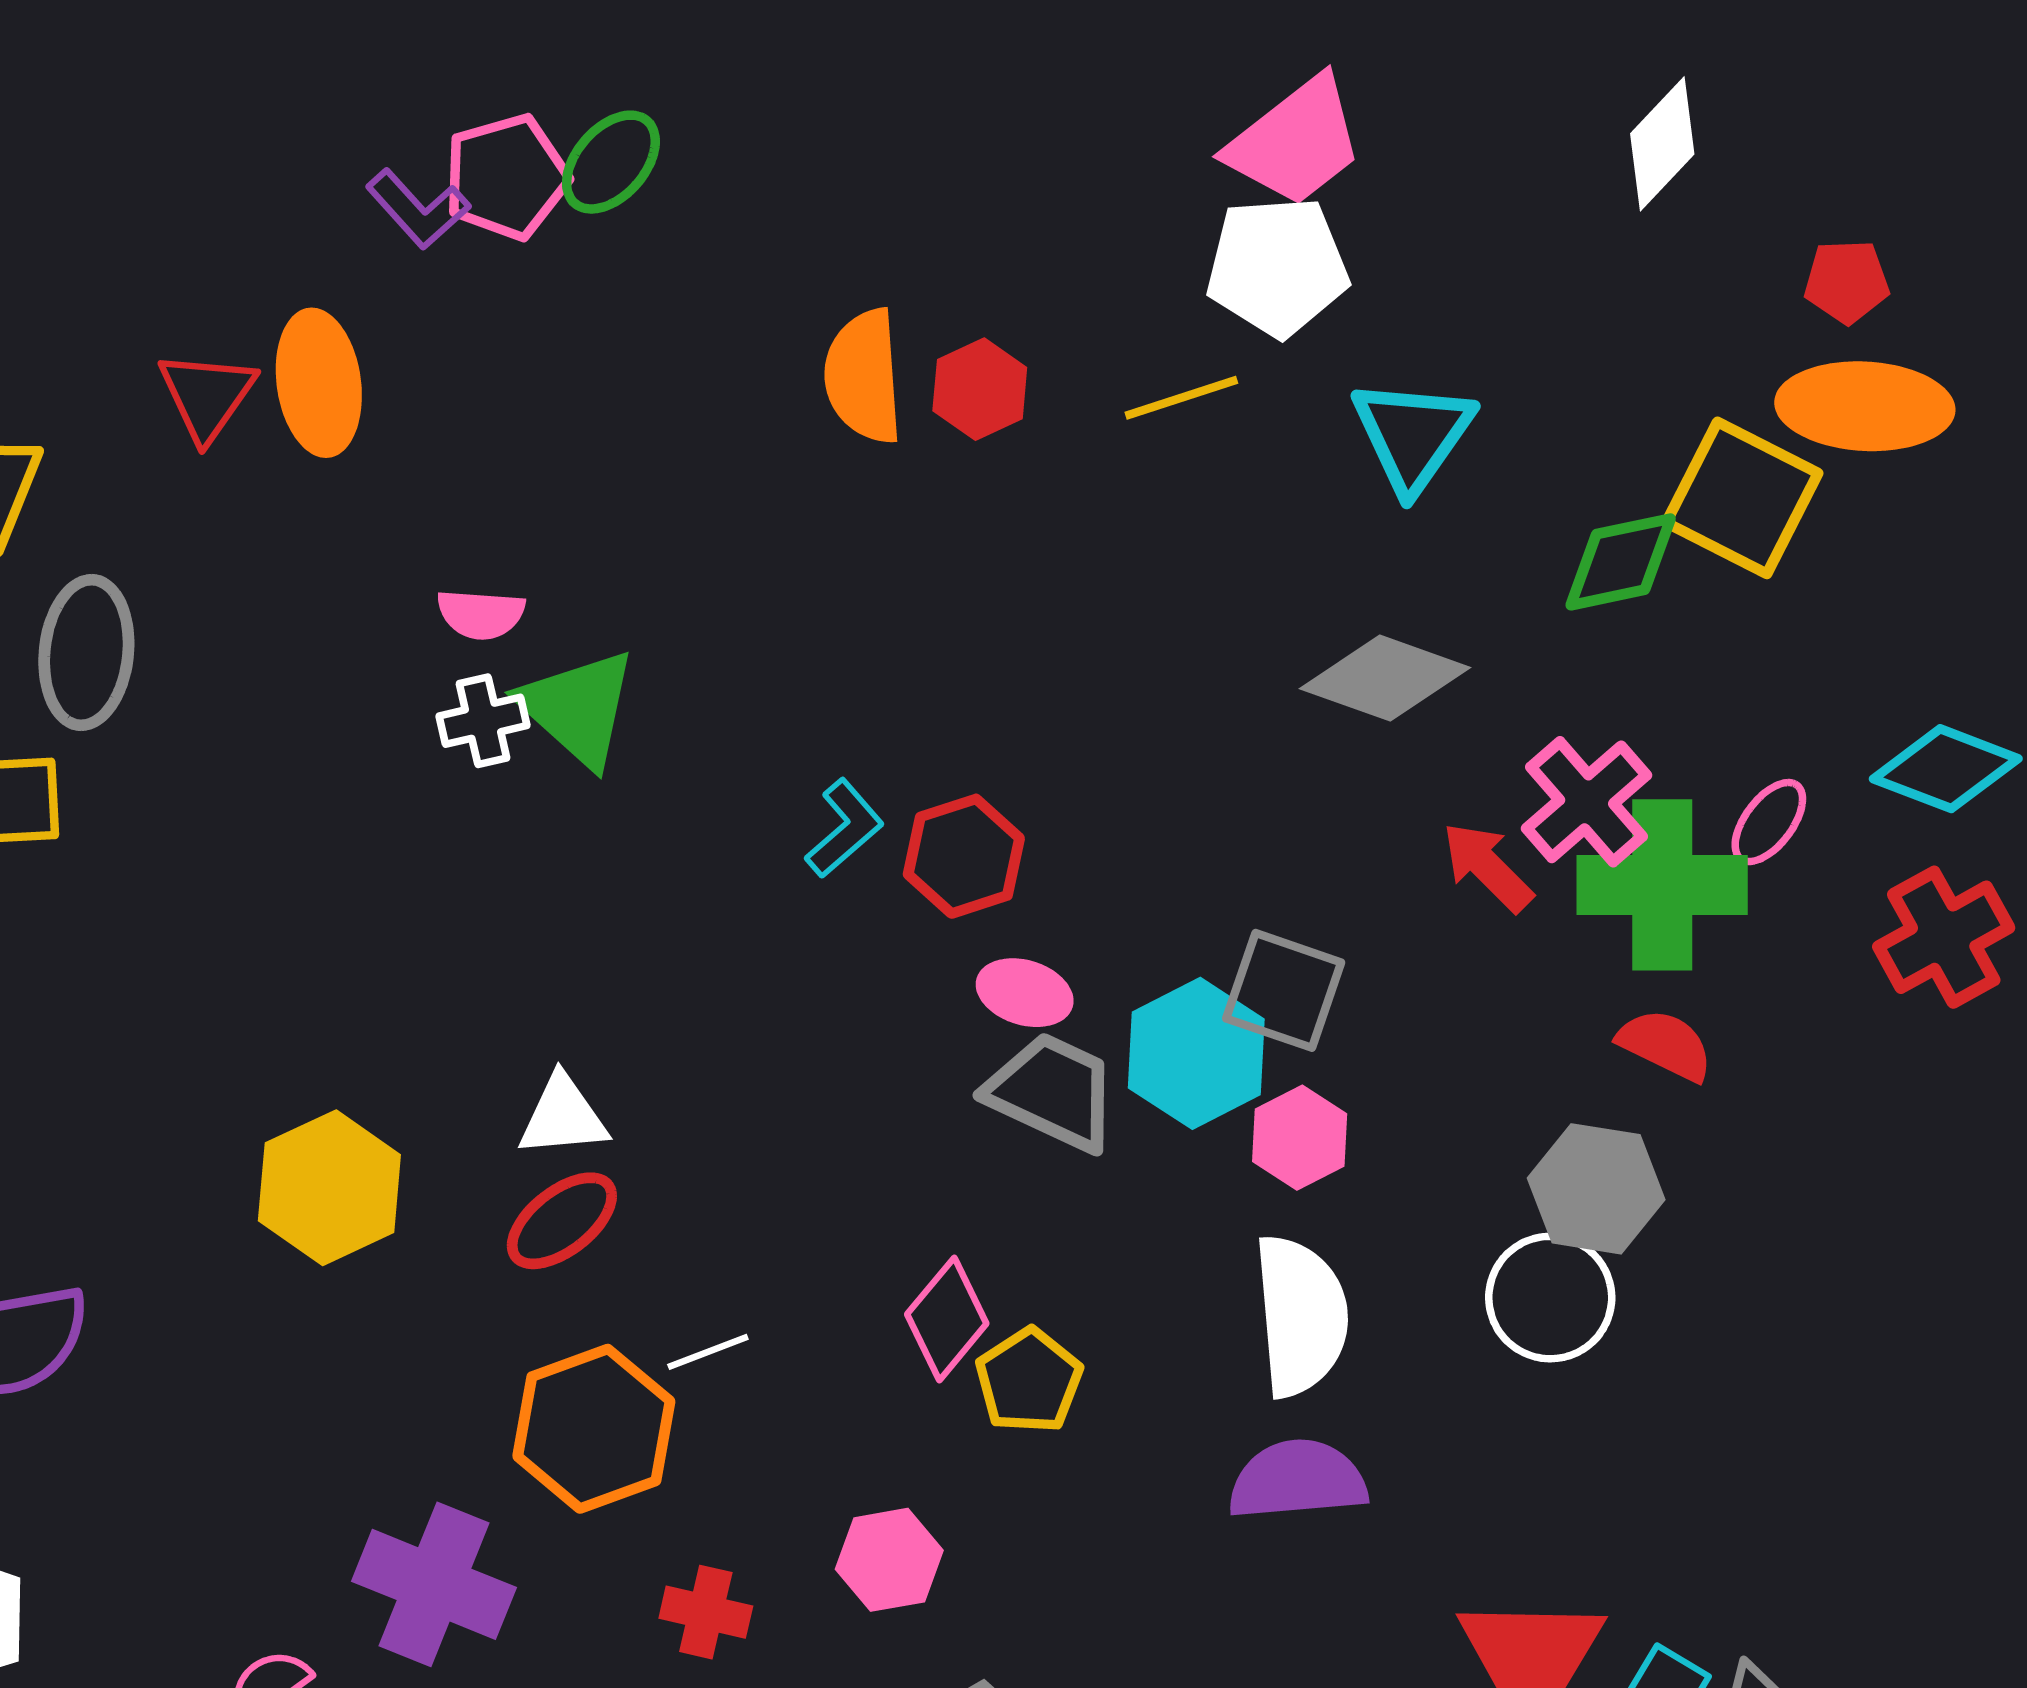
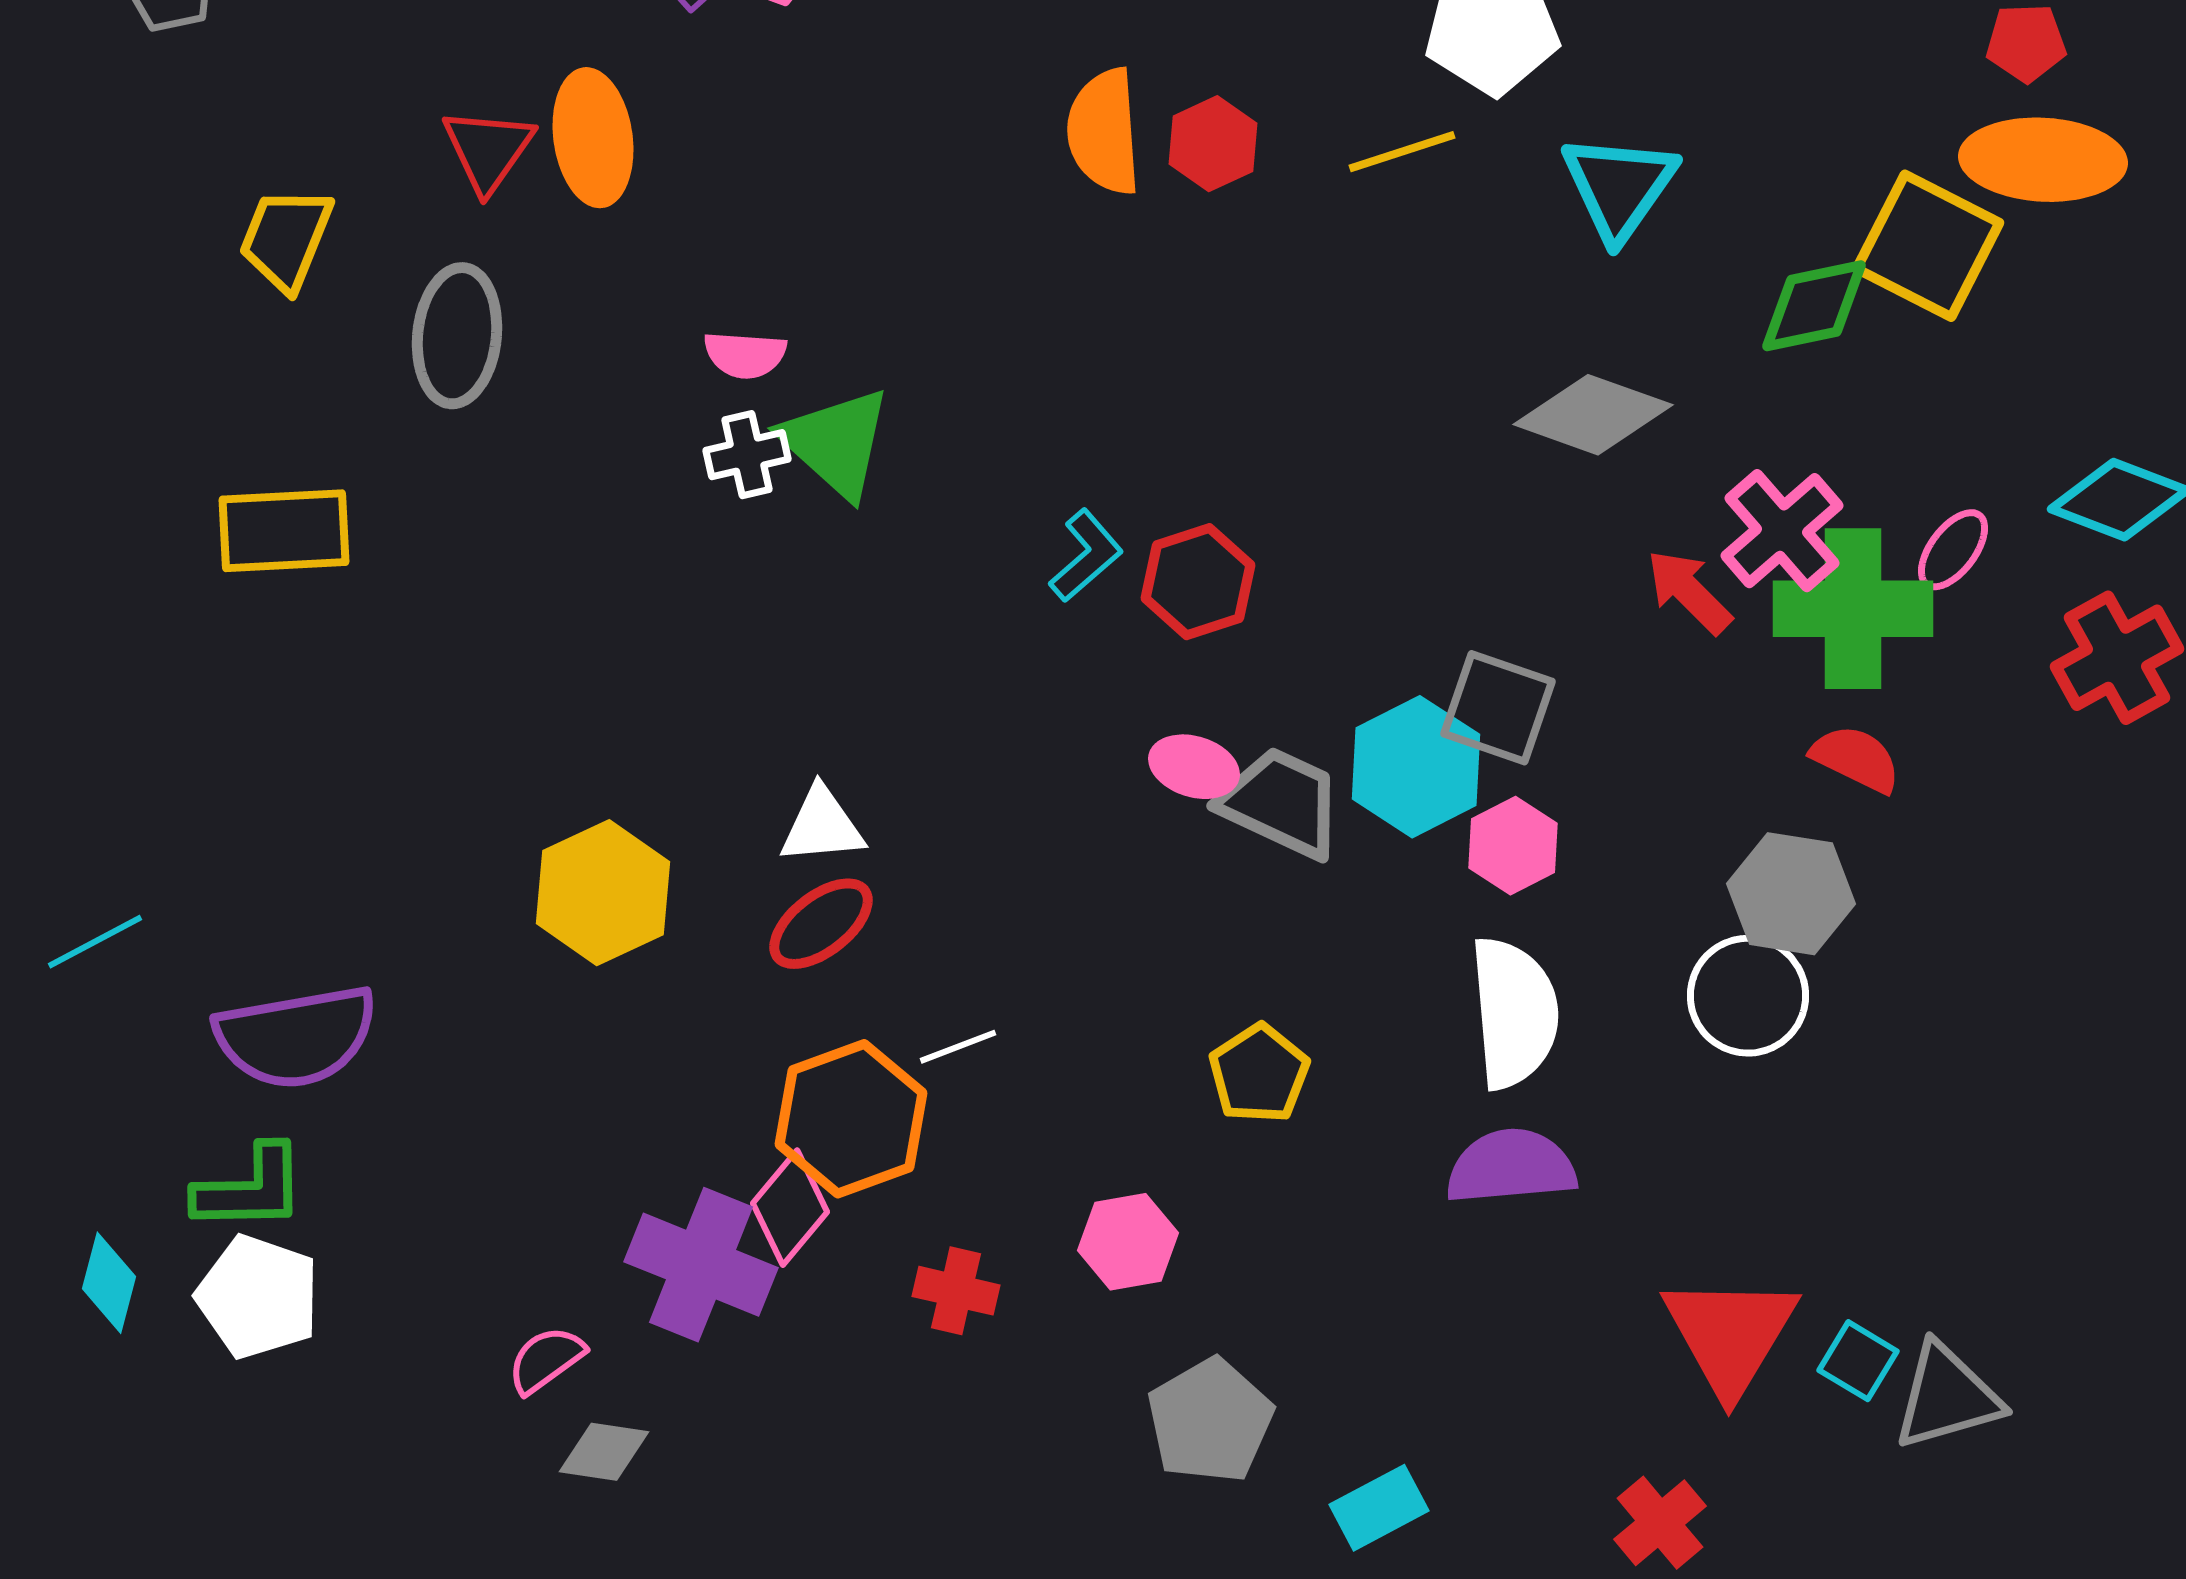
gray ellipse: (86, 653) -> (457, 336), moved
pink ellipse: (1025, 993) -> (1194, 767), moved
pink diamond: (947, 1319) -> (790, 1208), moved

